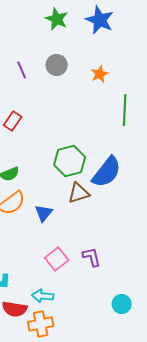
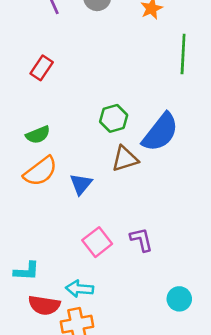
green hexagon: (70, 161) -> (114, 118), size x0.7

